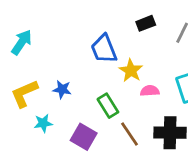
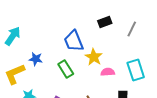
blue star: (62, 89) -> (36, 59), moved
green rectangle: (108, 106) -> (66, 69), moved

